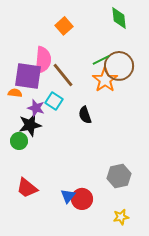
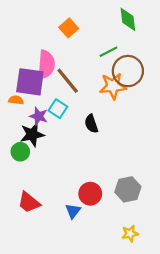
green line: (101, 60) -> (109, 52), moved
orange star: (105, 80) -> (113, 86), turned 30
red circle: (82, 199) -> (90, 194), moved

